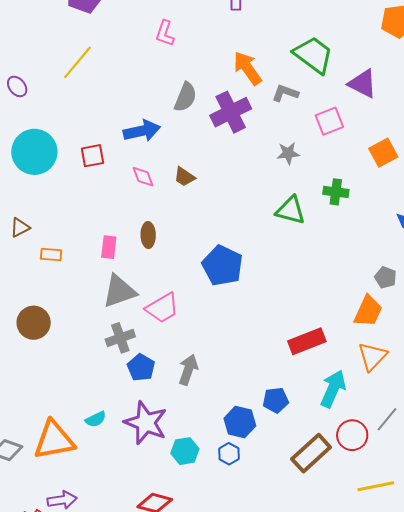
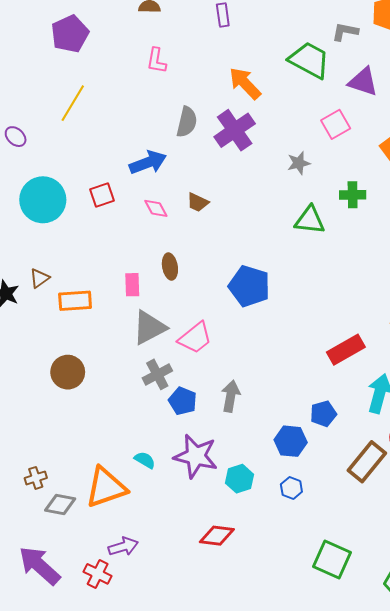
gray L-shape: (285, 93) -> (345, 32), moved
orange rectangle: (51, 255) -> (75, 301), size x1.5
cyan semicircle: (96, 419) -> (145, 460), turned -115
blue hexagon: (229, 454) -> (291, 488), moved

